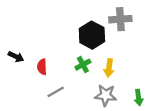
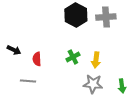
black hexagon: (92, 35) -> (76, 15), moved
gray line: (56, 92) -> (28, 81), moved, turned 35

